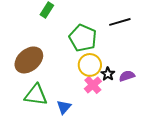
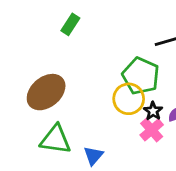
green pentagon: (83, 38) -> (141, 76), moved
pink cross: (93, 85) -> (152, 130), moved

